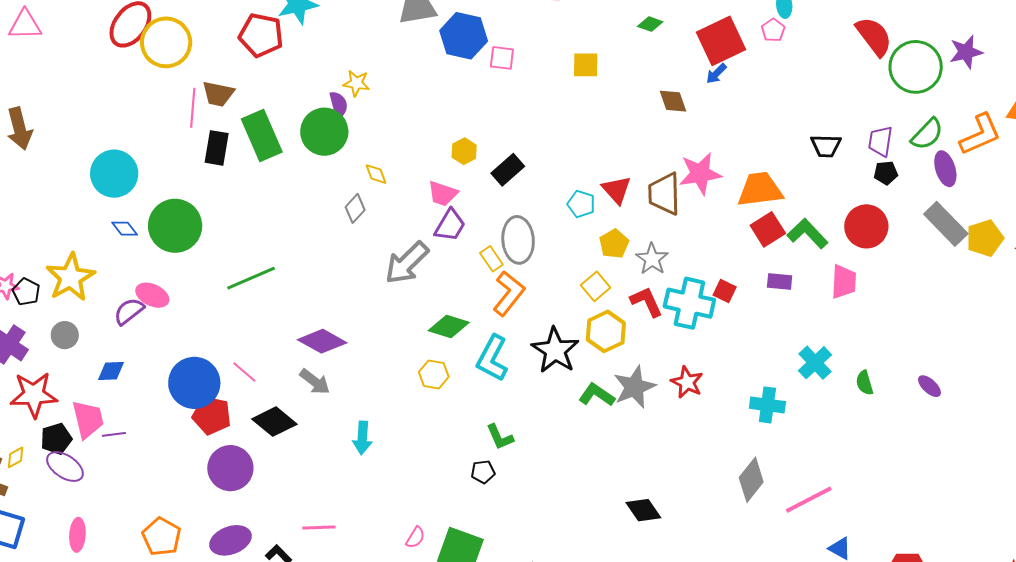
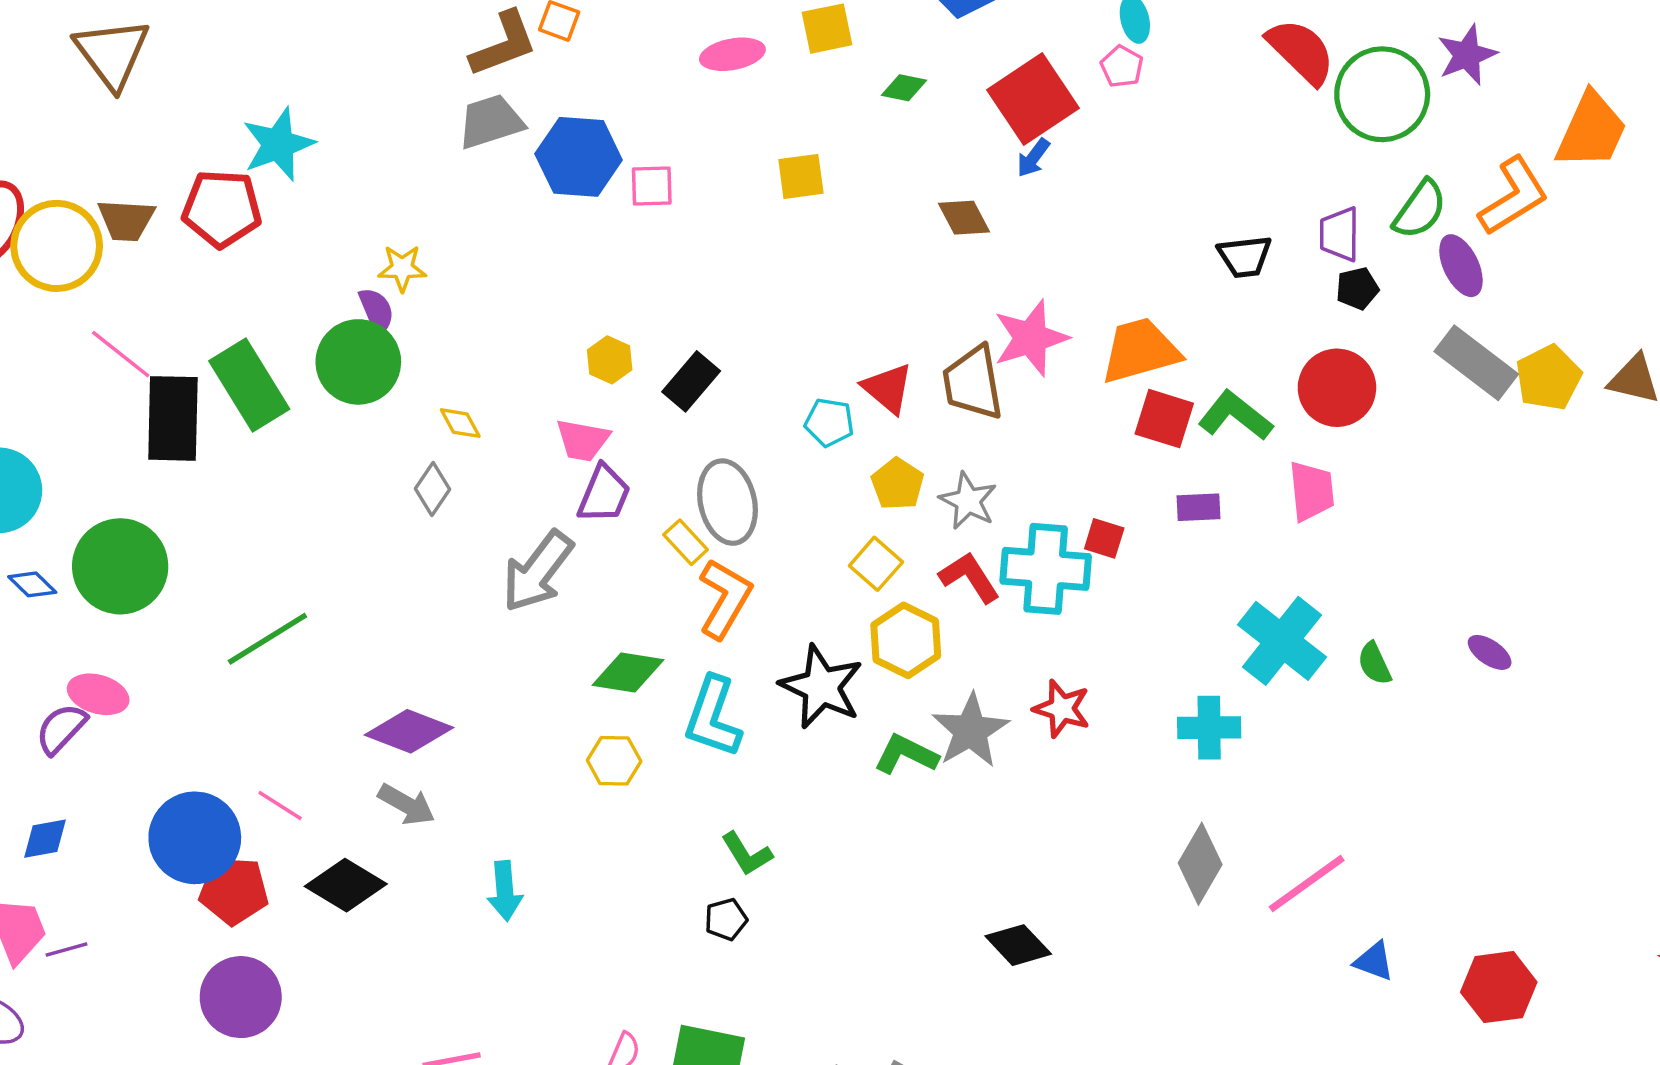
brown trapezoid: (218, 94) -> (126, 220), moved
pink line: (193, 108) -> (121, 354), turned -48
black rectangle: (217, 148) -> (173, 418), size x1.4
red square: (768, 229) -> (1164, 419), turned -32
cyan cross: (815, 363) -> (1282, 641), size x1.4
purple circle: (230, 468) -> (241, 997), moved

